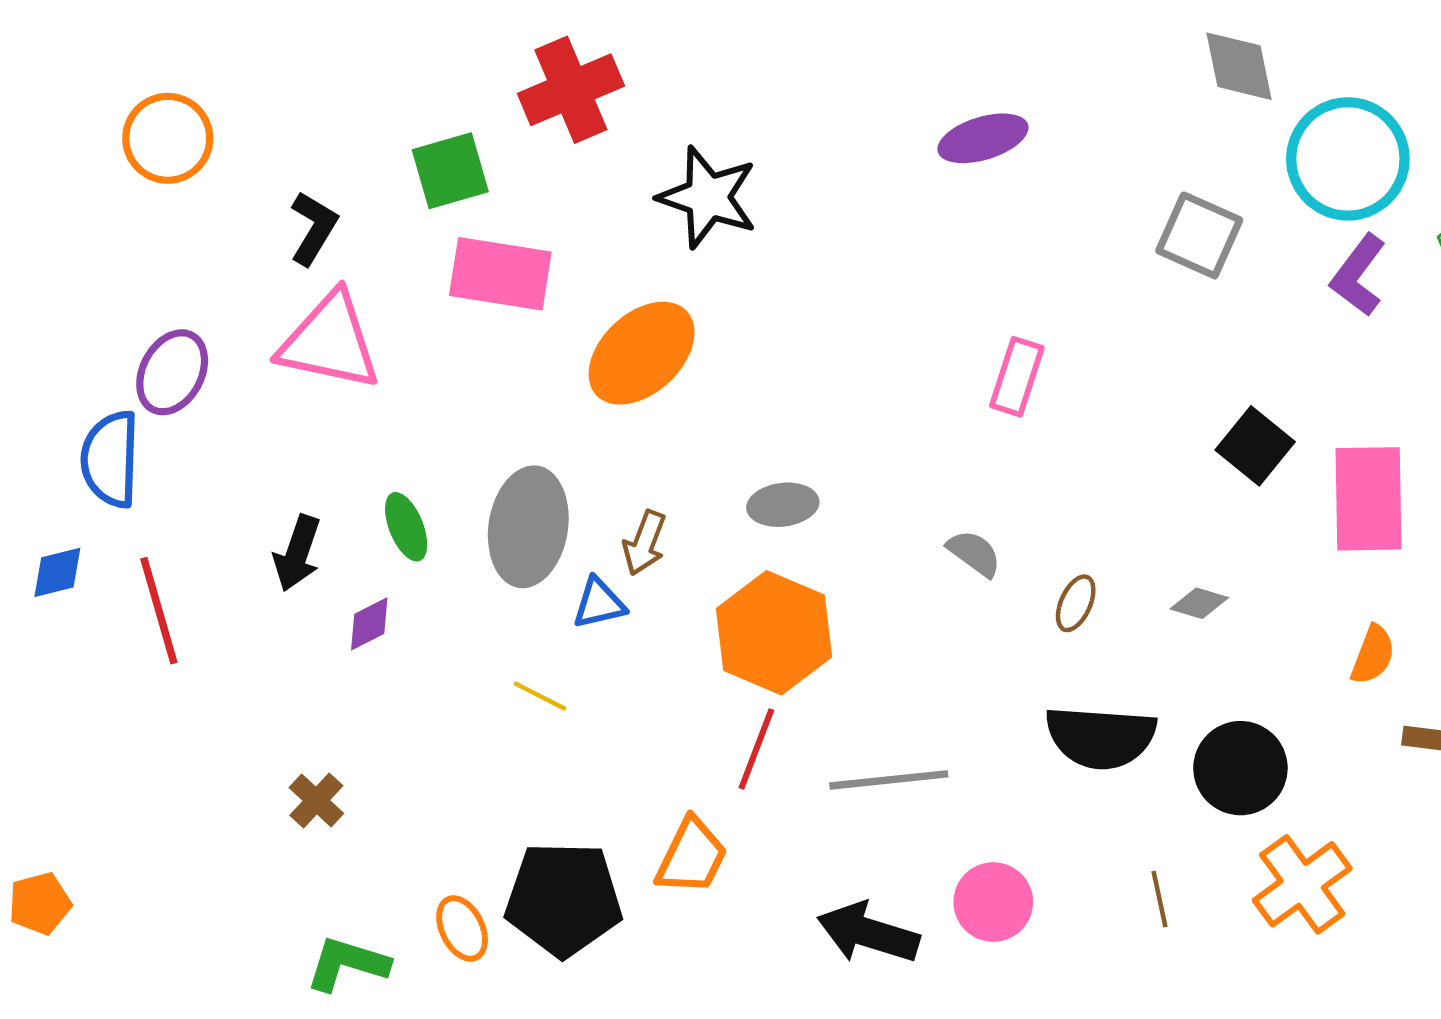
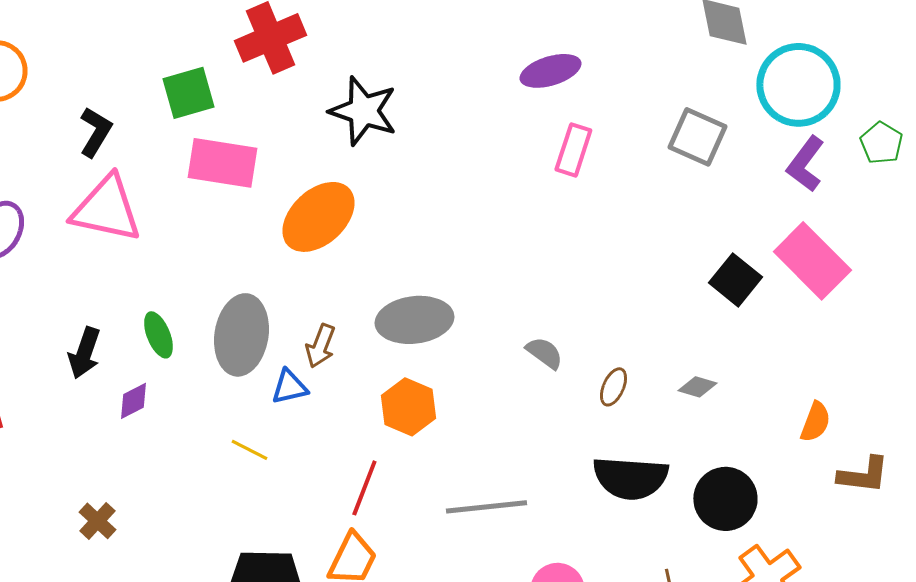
pink rectangle: (1017, 377) -> (573, 150), moved
pink rectangle: (1368, 499) -> (812, 261), moved, turned -44
gray ellipse: (783, 505) -> (414, 320), size x1.6
orange hexagon: (774, 633) -> (408, 407), size x0.7
red line: (756, 749) -> (364, 488), moved

